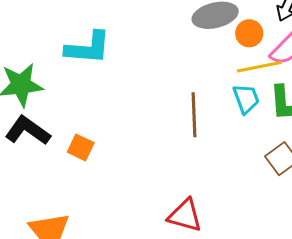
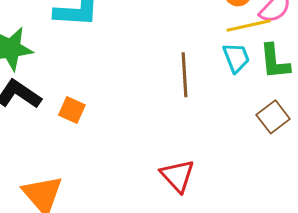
red triangle: (185, 215) -> (177, 176), turned 33

